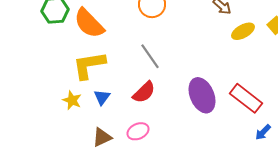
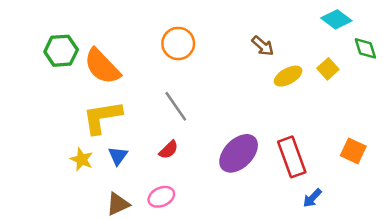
red semicircle: (144, 92) -> (169, 150), size x0.7
purple ellipse: (202, 95) -> (239, 153), turned 68
red rectangle: (246, 98) -> (292, 157), turned 32

